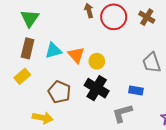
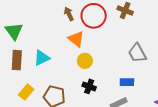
orange triangle: (76, 55) -> (76, 39), moved
yellow rectangle: (22, 76) -> (26, 92), moved
black cross: (97, 88) -> (89, 86), size x0.6

